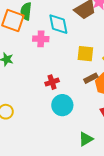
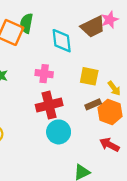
pink cross: (41, 39) -> (44, 74), moved
red cross: (52, 82) -> (49, 105), size x1.6

